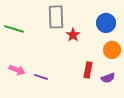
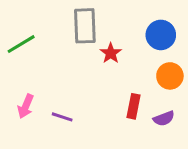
green line: (14, 29) -> (21, 44), turned -48
pink arrow: (17, 70) -> (26, 106), turned 91

